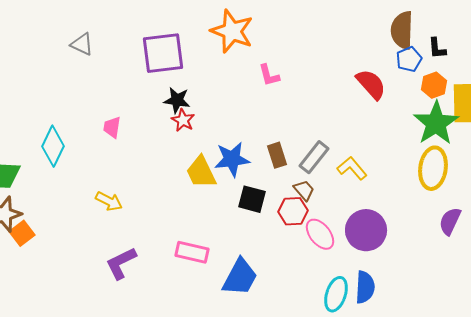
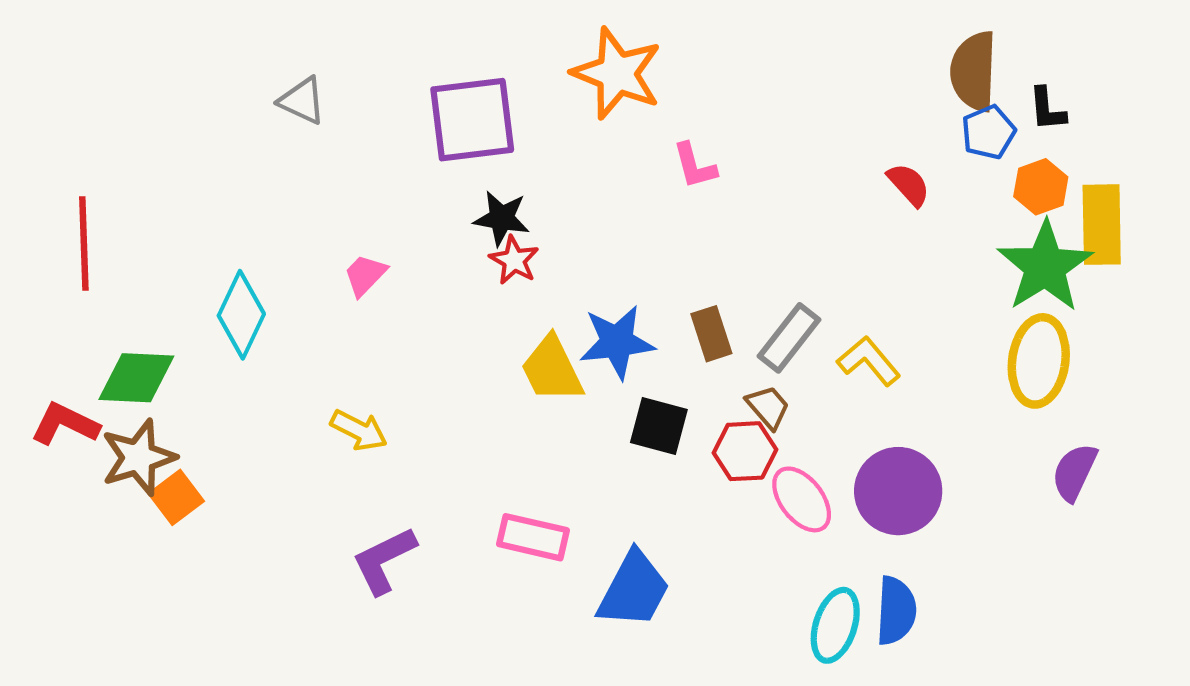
red semicircle: (371, 84) -> (909, 185), size x0.7
pink trapezoid: (112, 127) -> (365, 275), turned 35

